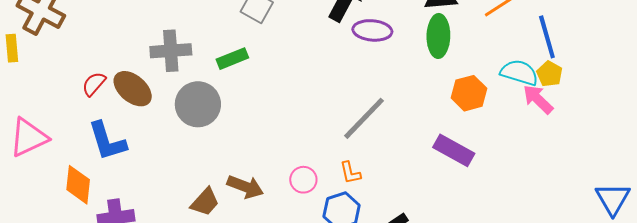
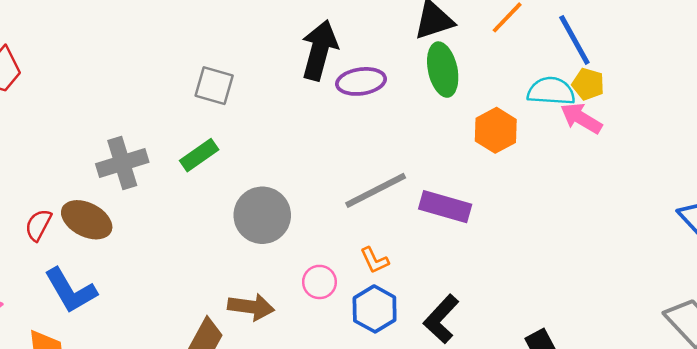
gray circle: (198, 104) -> (262, 215), moved
gray line: (364, 118) -> (376, 190), turned 32
purple rectangle: (454, 150) -> (445, 207), moved

